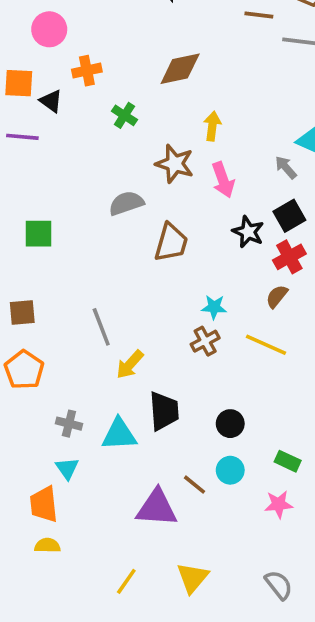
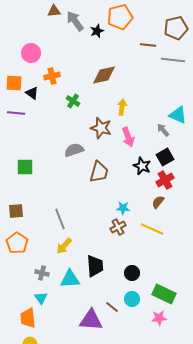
yellow arrow: (130, 364) -> (64, 246), moved
green rectangle: (288, 461) -> (164, 294), size x1.6

